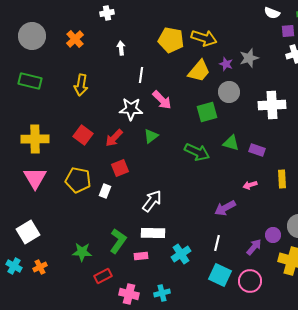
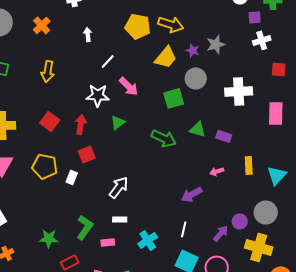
white line: (141, 75) -> (108, 61), turned 35
red arrow: (114, 138) -> (81, 124), turned 144
white rectangle: (153, 233) -> (120, 219), size x0.6

